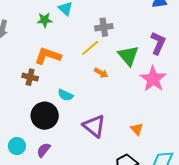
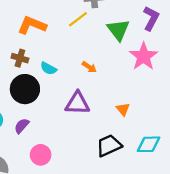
orange arrow: (101, 73) -> (89, 67), moved
brown cross: (30, 77) -> (20, 58), moved
purple triangle: (94, 126) -> (77, 103), turned -40

